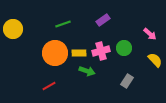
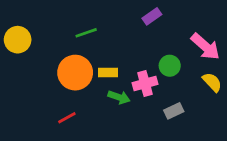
purple rectangle: (103, 20) -> (152, 16), moved
pink arrow: (150, 34) -> (205, 47), size x1.6
pink cross: (101, 51) -> (145, 84), moved
gray rectangle: (127, 81) -> (174, 111), turned 32

